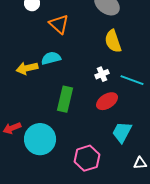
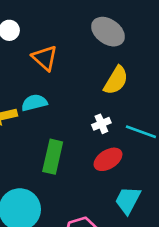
yellow semicircle: (113, 41) -> (116, 80), turned -130

